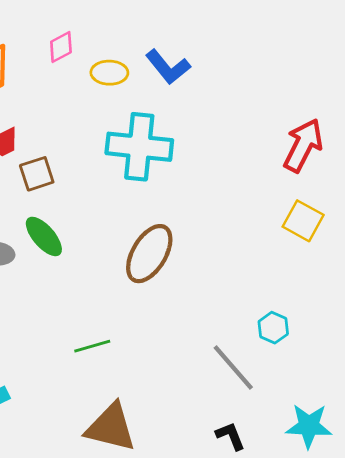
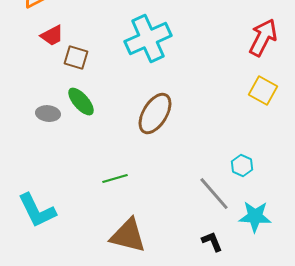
cyan cross: (139, 147) -> (148, 39), turned -30
brown square: (37, 174) -> (76, 58), turned 35
cyan star: (309, 426) -> (255, 217), moved

